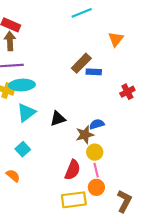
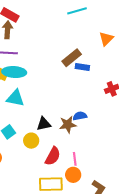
cyan triangle: (26, 113) -> (15, 98), turned 42
black triangle: (58, 119) -> (44, 124), moved
yellow circle: (95, 152) -> (31, 141), moved

